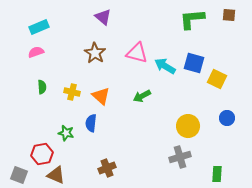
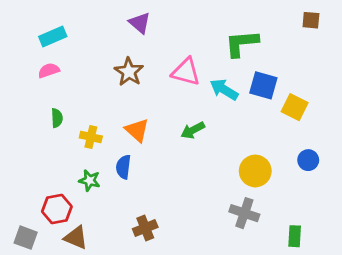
green L-shape: (192, 19) -> (242, 43), moved
yellow cross: (72, 92) -> (91, 137), moved
gray cross: (180, 157) -> (244, 213), turned 35

